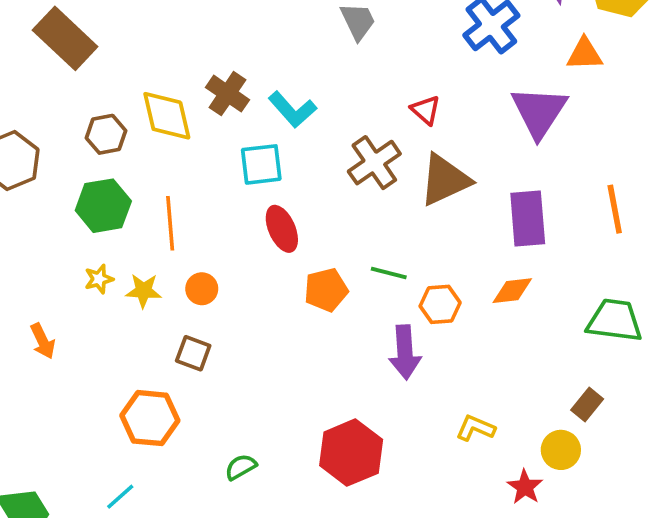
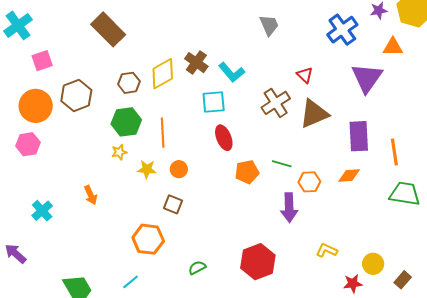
yellow diamond: (167, 116) -> (163, 74), turned 72
orange line: (615, 209) -> (394, 152), moved
yellow star: (99, 279) -> (119, 152), moved
brown rectangle: (587, 404) -> (403, 280), moved
red star: (525, 487) -> (353, 283), turned 30

